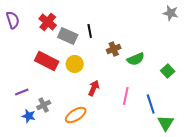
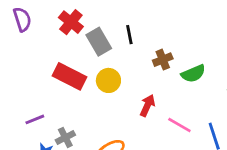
gray rectangle: (68, 36) -> (99, 42), turned 36
red arrow: (94, 88) -> (147, 106), moved
pink line: (126, 96) -> (179, 125), turned -72

